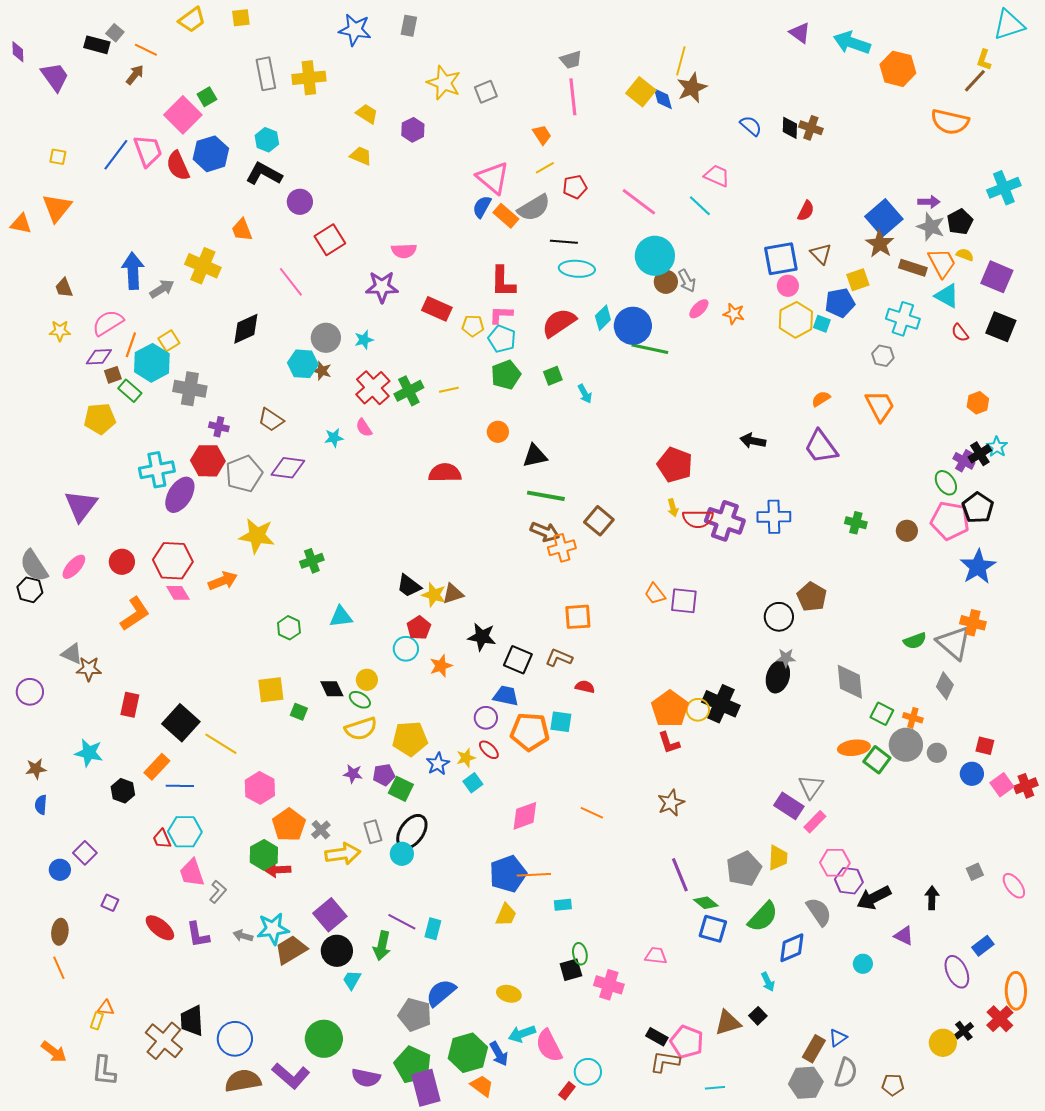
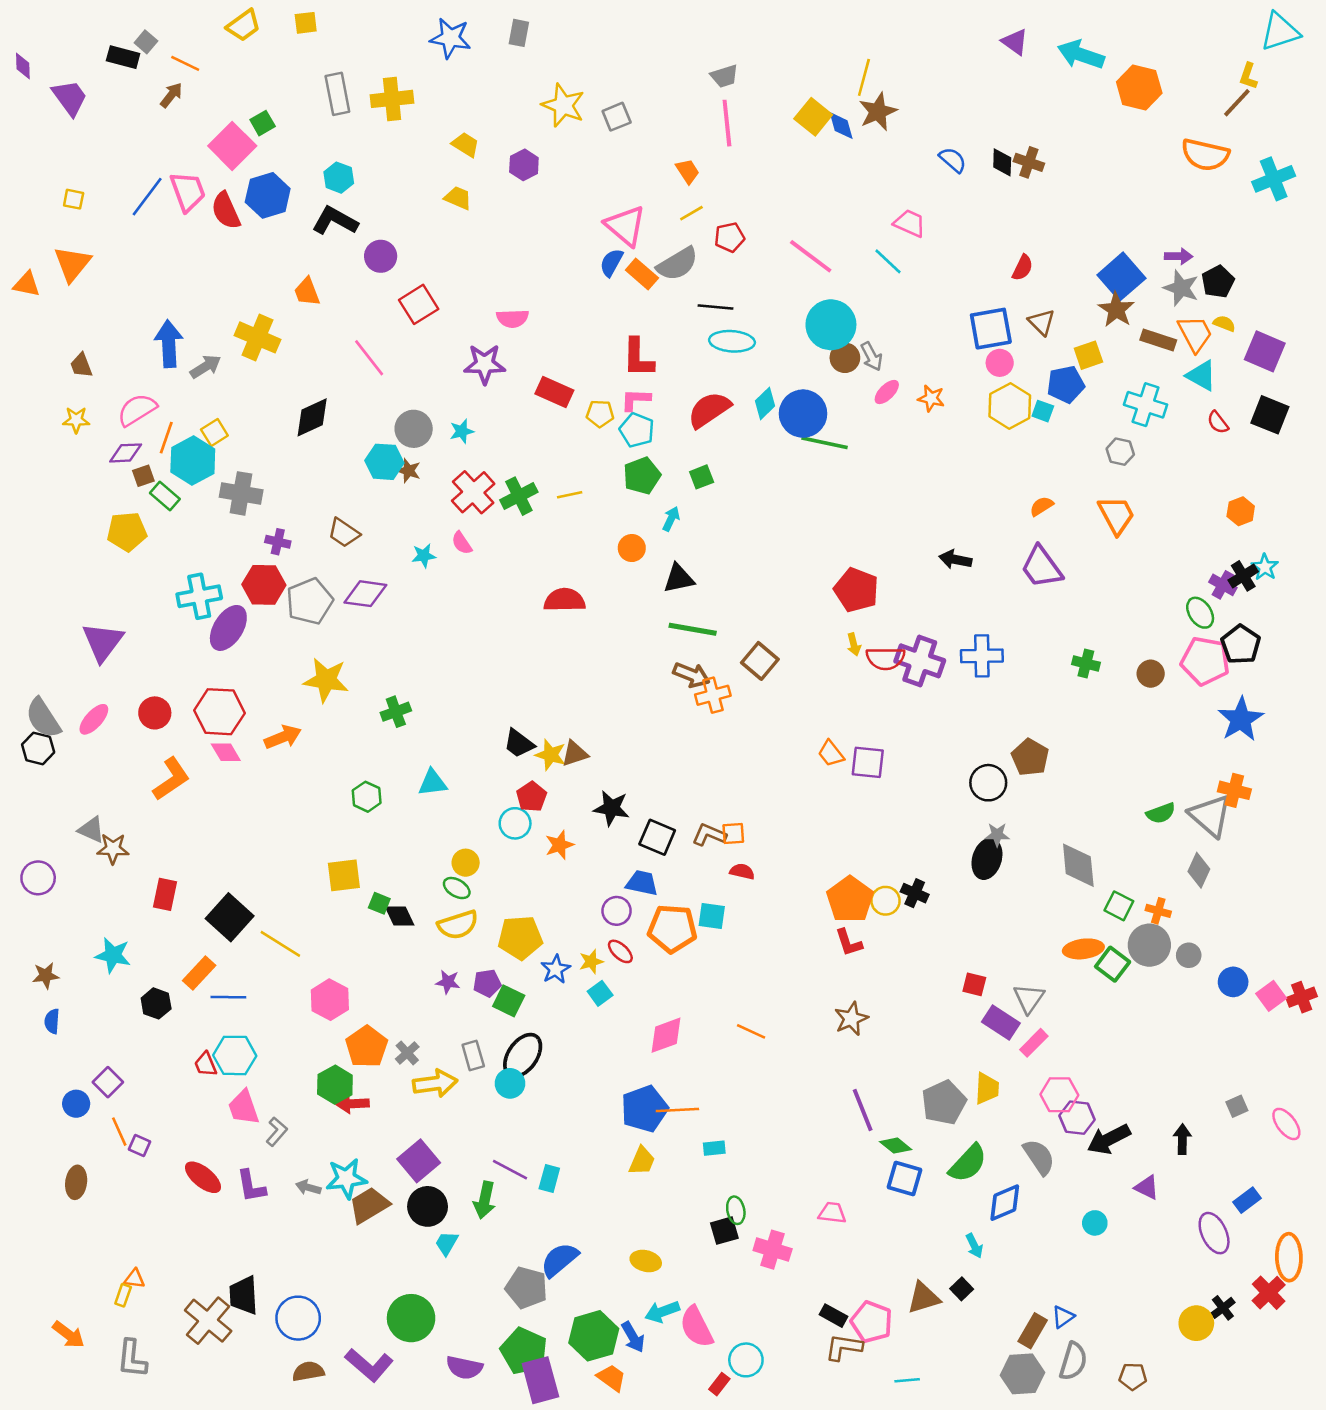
cyan cross: (1004, 188) -> (1274, 179), moved
cyan arrow: (585, 394) -> (671, 519), moved, turned -126
orange square: (578, 617) -> (733, 833), moved, size x0.7
black diamond: (332, 689) -> (400, 916), moved
black cross: (721, 704) -> (915, 893), size x0.6
red square: (985, 746) -> (974, 984), moved
orange line: (59, 968) -> (119, 1132), moved
brown semicircle: (243, 1081) -> (308, 1371), size x0.7

